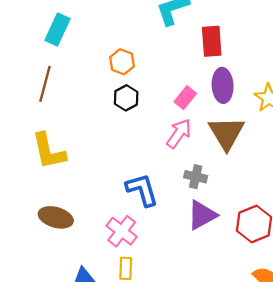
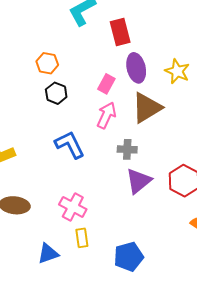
brown triangle: (226, 133) -> (147, 108), turned 40
blue L-shape: (142, 190) -> (70, 145), moved

